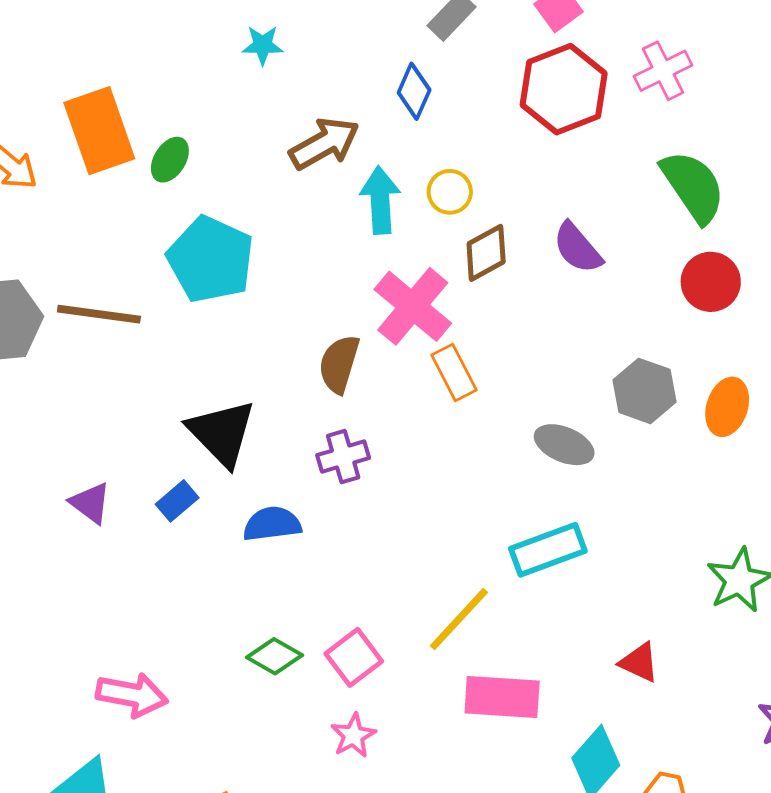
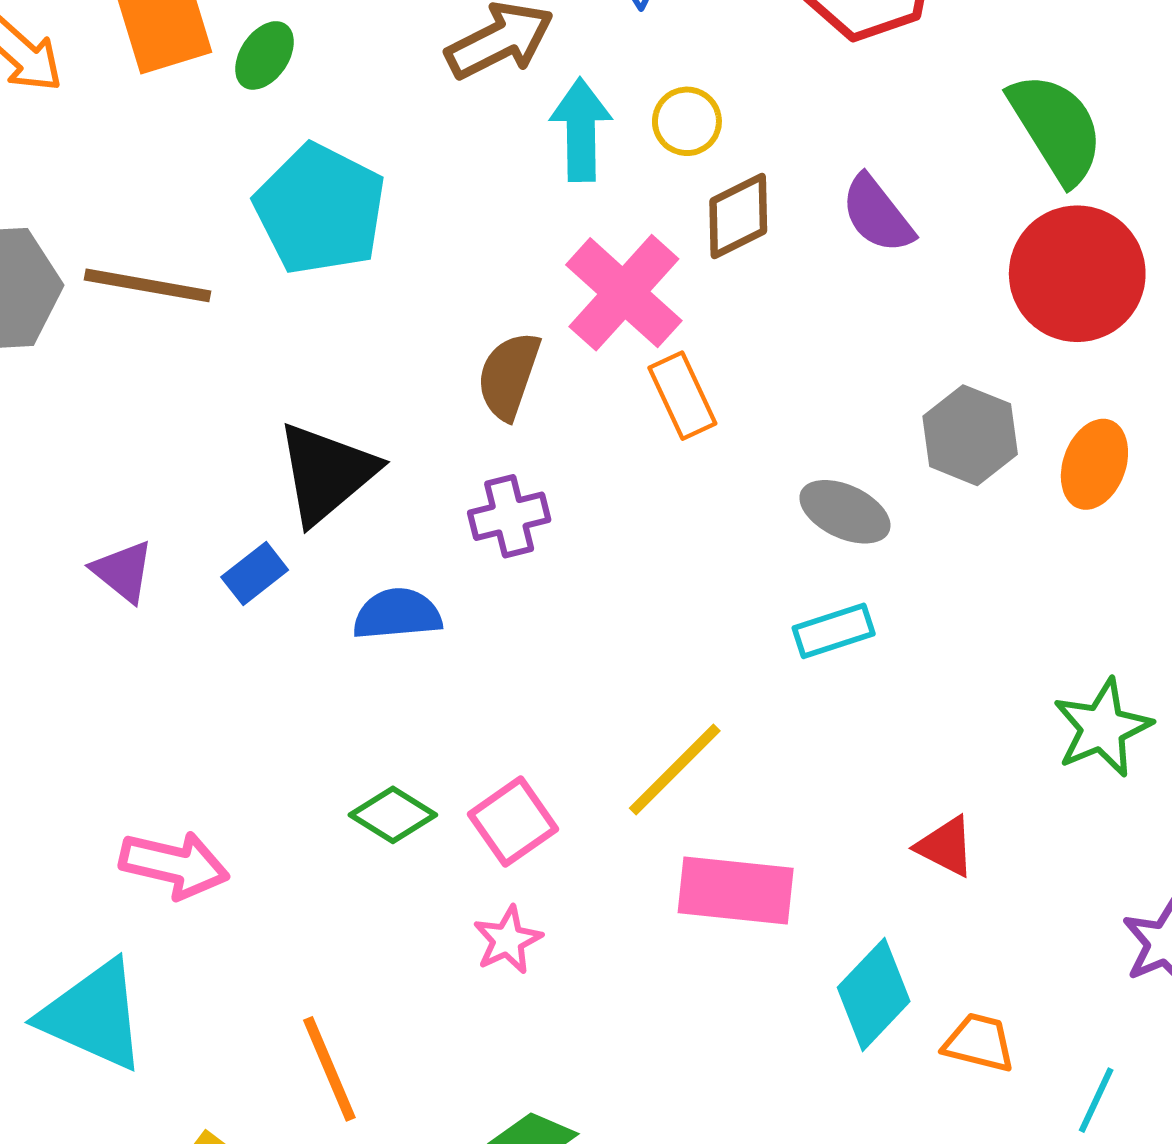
red circle: (711, 282) -> (1077, 274), size x1.5
black triangle: (222, 433) -> (326, 473), turned 32
cyan rectangle: (548, 550) -> (834, 631), moved, size x0.7

